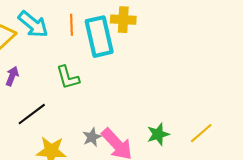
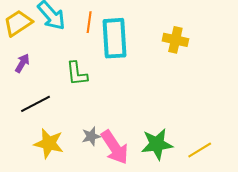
yellow cross: (123, 20) -> (175, 40), moved
green star: (158, 134) -> (157, 144), size x1.4

